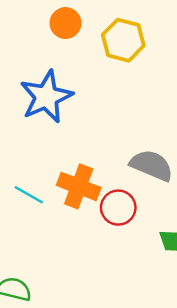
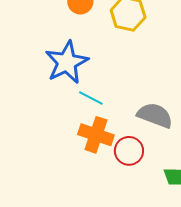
cyan line: (29, 195) -> (91, 98), moved

